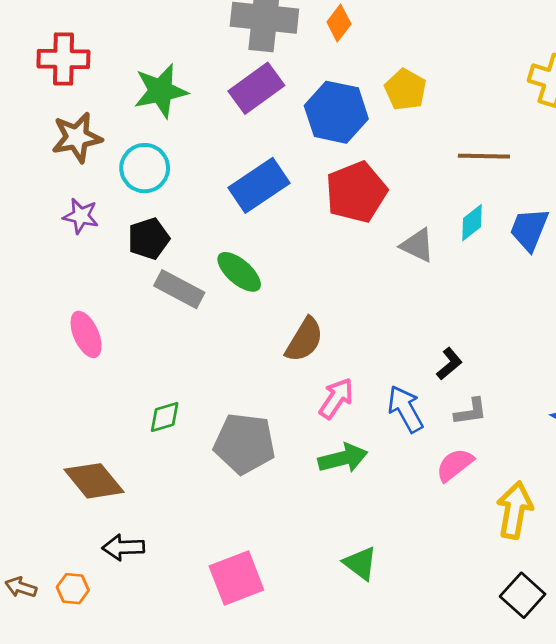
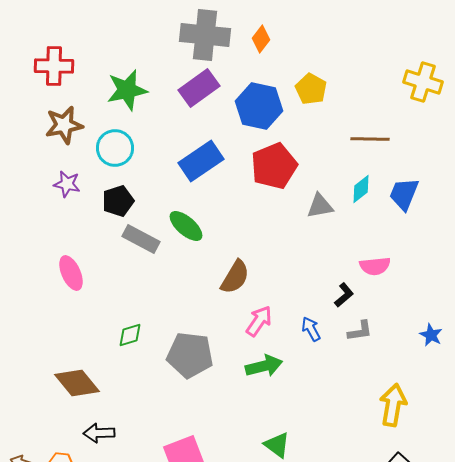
gray triangle: (417, 245) -> (320, 206), turned -36
blue arrow: (405, 409) -> (311, 329), size x0.7
pink semicircle: (455, 465) -> (375, 266), moved, turned -148

